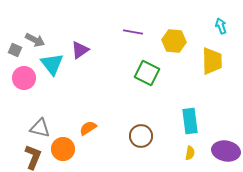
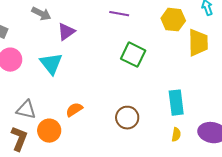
gray arrow: (35, 40) -> (41, 14), moved
yellow hexagon: (174, 41) -> (173, 20), moved
cyan triangle: (52, 64) -> (51, 64), moved

